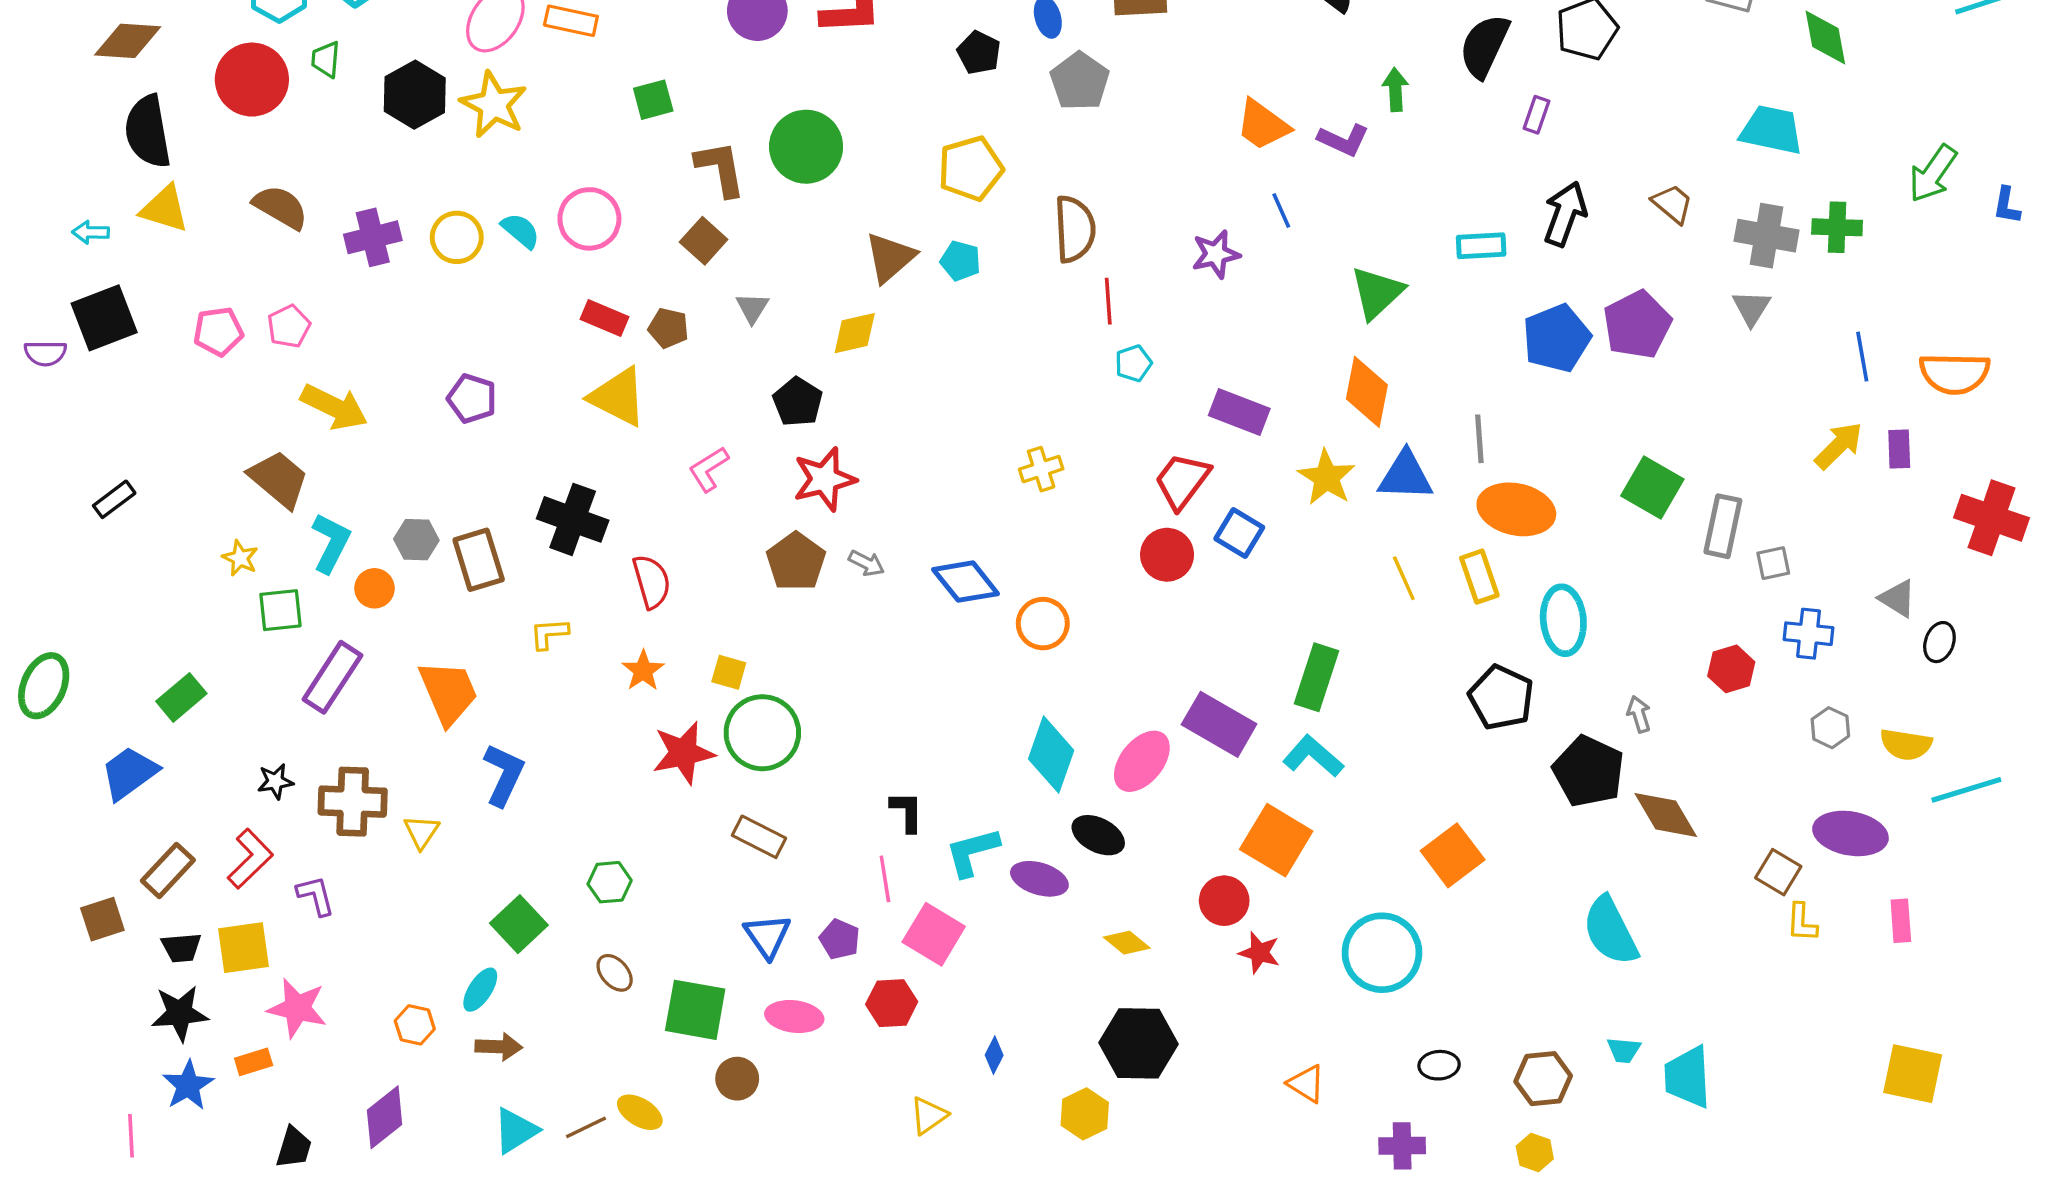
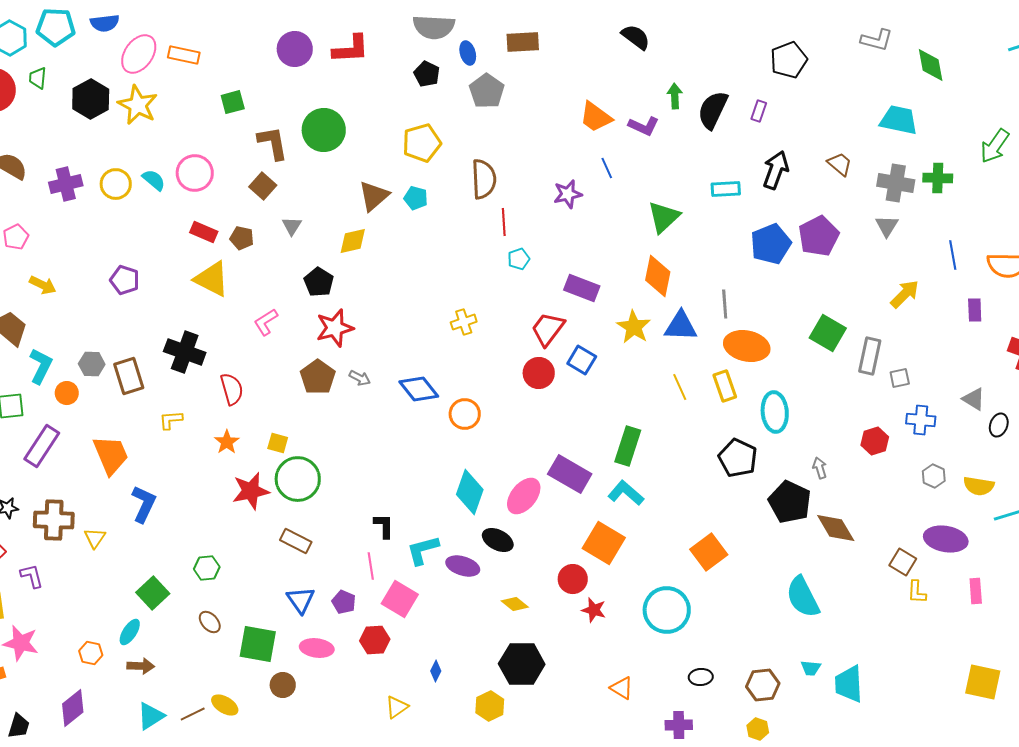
black semicircle: (1484, 46) -> (713, 110), moved
yellow arrow: (334, 407) -> (43, 285), size x0.7
yellow arrow: (1839, 446) -> (905, 294), moved

